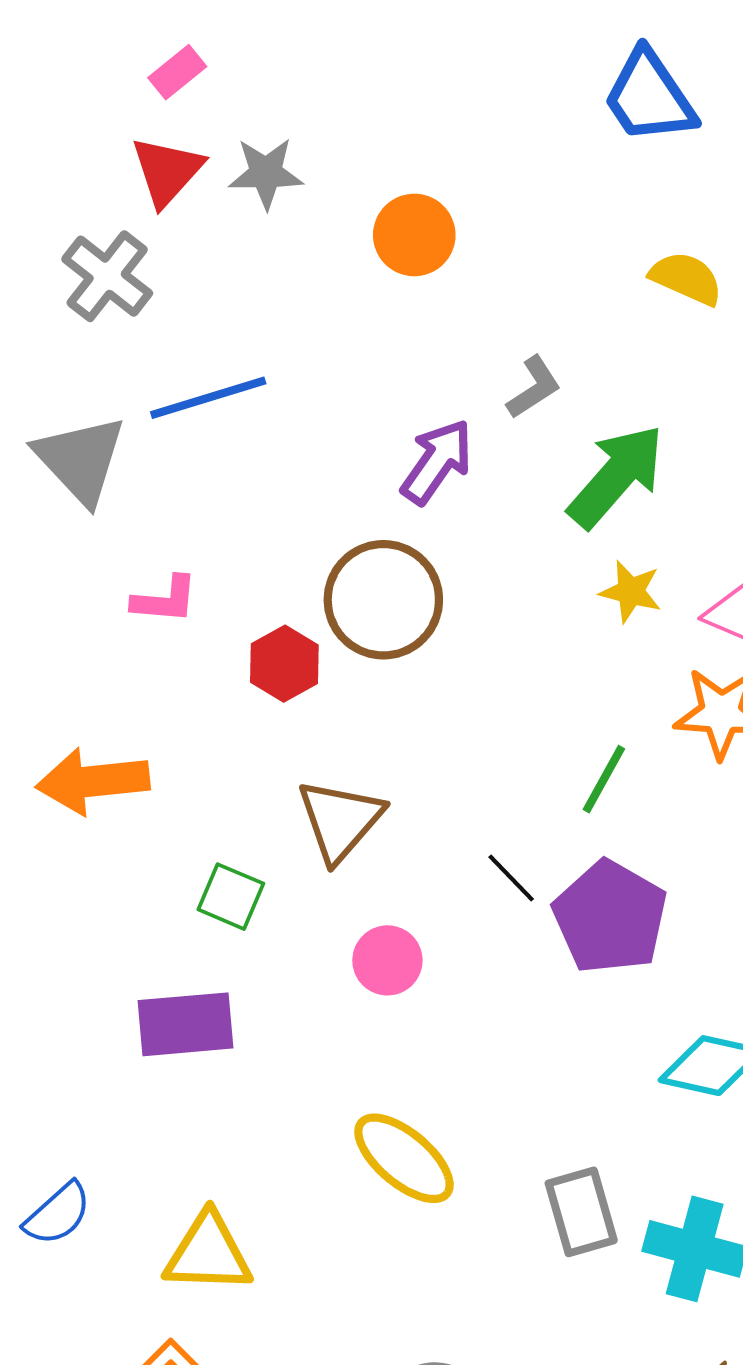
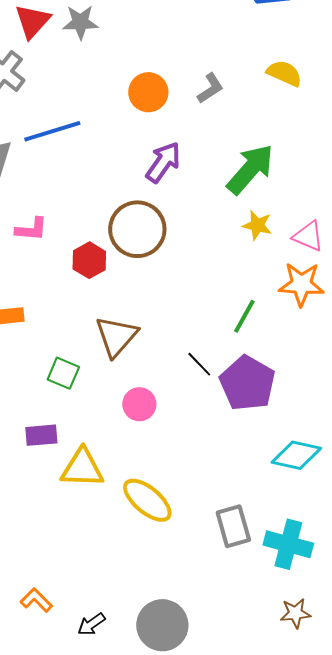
orange circle: (414, 235) -> (148, 92), moved
gray L-shape: (534, 387) -> (210, 88), moved
purple rectangle: (185, 1024) -> (41, 435), size x0.7
yellow triangle: (208, 1253) -> (82, 468), moved

